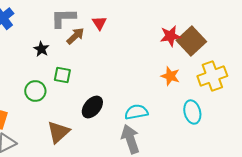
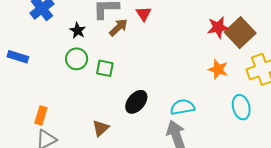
black star: (41, 49) -> (78, 31), moved
green circle: (35, 91) -> (77, 59), moved
brown triangle: (58, 132) -> (101, 128), size x0.7

